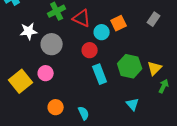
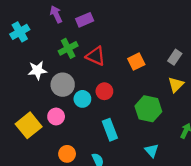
cyan circle: (102, 32) -> (82, 99), moved
yellow triangle: (155, 68) -> (176, 85), moved
cyan rectangle: (100, 74) -> (110, 130), moved

